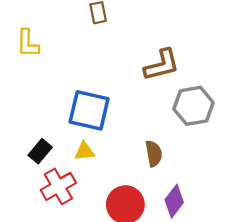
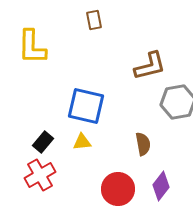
yellow L-shape: (28, 43) -> (32, 47), size x1.4
red cross: (58, 186) -> (40, 175), moved

